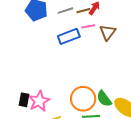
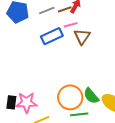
brown triangle: (108, 32) -> (82, 37), moved
pink star: (39, 101) -> (27, 103), turned 30

